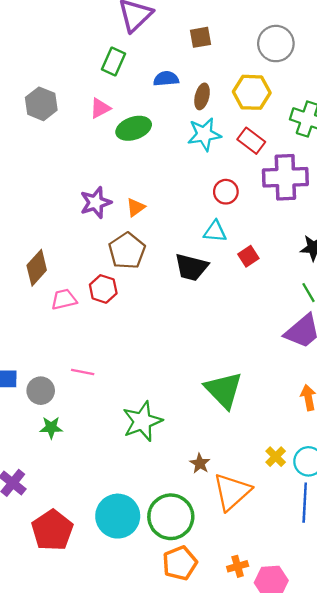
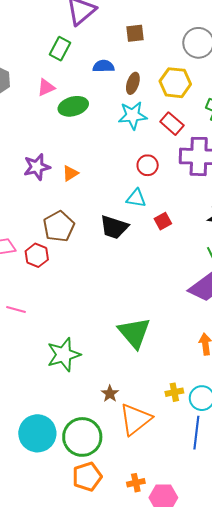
brown pentagon: (127, 251) -> (59, 226), moved
red hexagon: (103, 289) -> (37, 255), moved
yellow cross: (276, 457) -> (174, 392), turned 30

